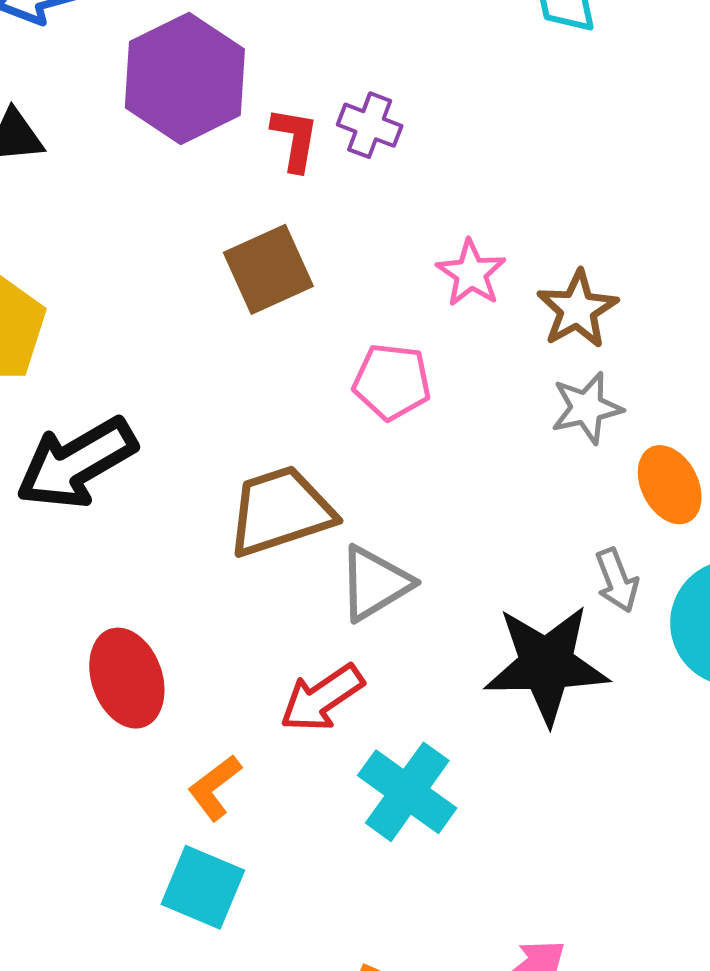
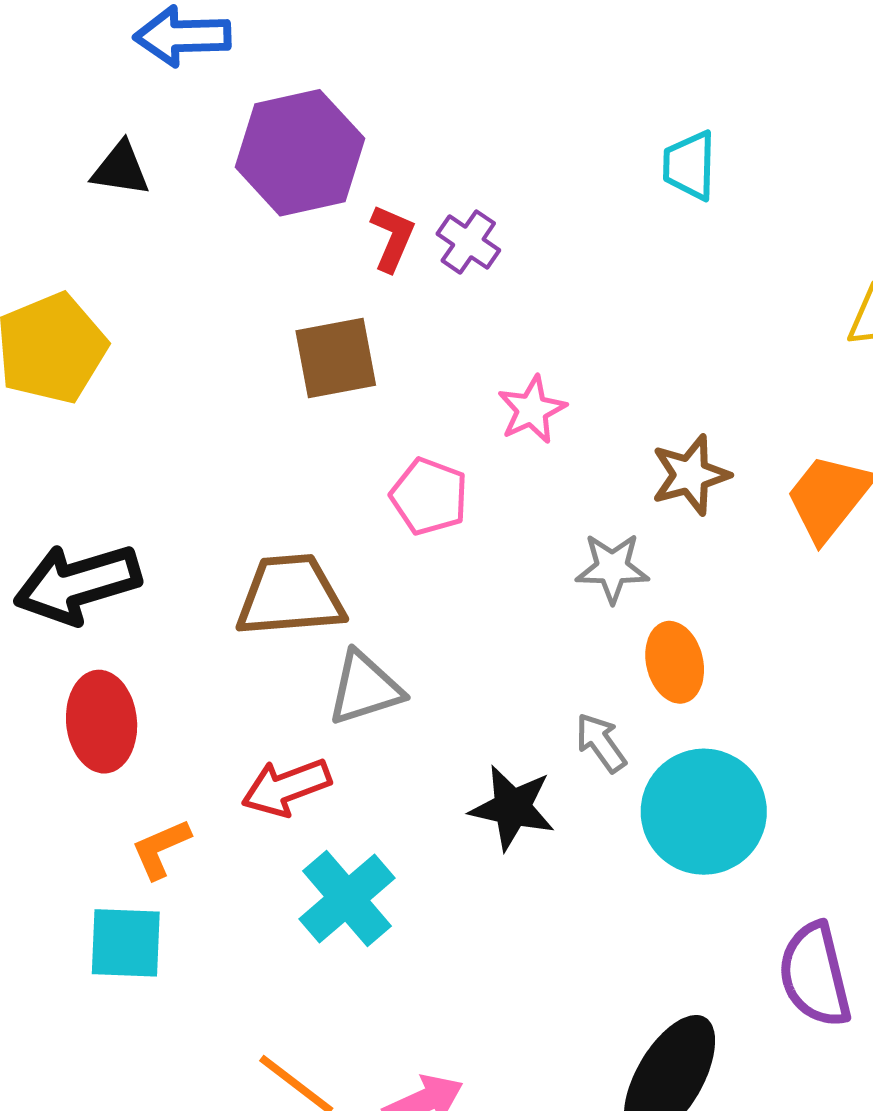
brown star: (577, 309) -> (690, 475), moved
black arrow: (76, 463) -> (77, 584), moved
gray arrow: (617, 580) -> (601, 743), turned 152
black star: (546, 664) -> (512, 808), size x0.7
cyan square: (203, 887) -> (126, 943), turned -34

